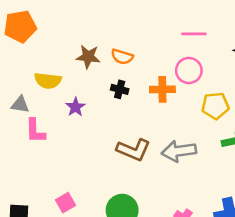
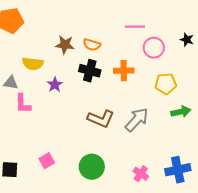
pink line: (194, 34) -> (135, 27), moved
pink circle: (189, 70) -> (154, 48), moved
black cross: (120, 89) -> (90, 71), size x1.5
gray arrow: (179, 151) -> (137, 120), turned 140

